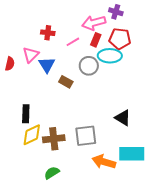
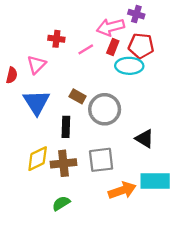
blue triangle: (47, 65) -> (36, 102), moved, size x1.4
gray circle: (89, 66) -> (105, 109), moved, size x1.4
black rectangle: (26, 114) -> (66, 127), moved
orange arrow: (104, 162) -> (122, 190), turned 145

